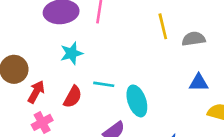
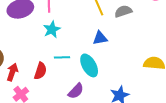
cyan star: (72, 53) -> (52, 29), moved
blue triangle: (199, 83) -> (100, 38), moved

